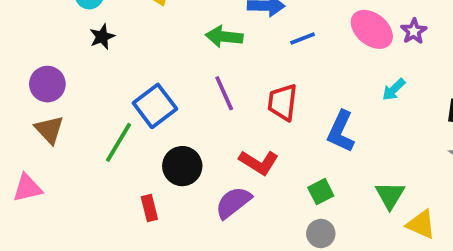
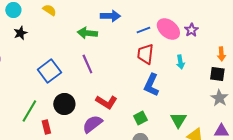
blue line: (303, 38) -> (143, 30), moved
cyan arrow: (394, 90) -> (180, 62), turned -56
red trapezoid: (283, 102) -> (145, 54), moved
green line: (118, 142) -> (29, 111), moved

